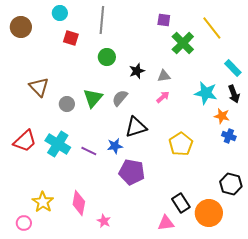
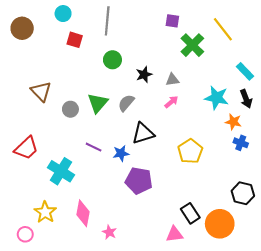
cyan cross: (58, 144) -> (61, 171), moved
purple line: (89, 151) -> (94, 147), moved

